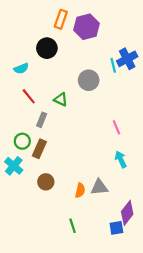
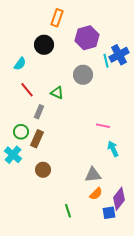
purple hexagon: (86, 27) -> (87, 38), moved
cyan semicircle: (21, 68) -> (20, 64), turned -32
pink line: (116, 127) -> (103, 126), moved, turned -56
orange semicircle: (80, 190) -> (96, 194), moved, turned 32

